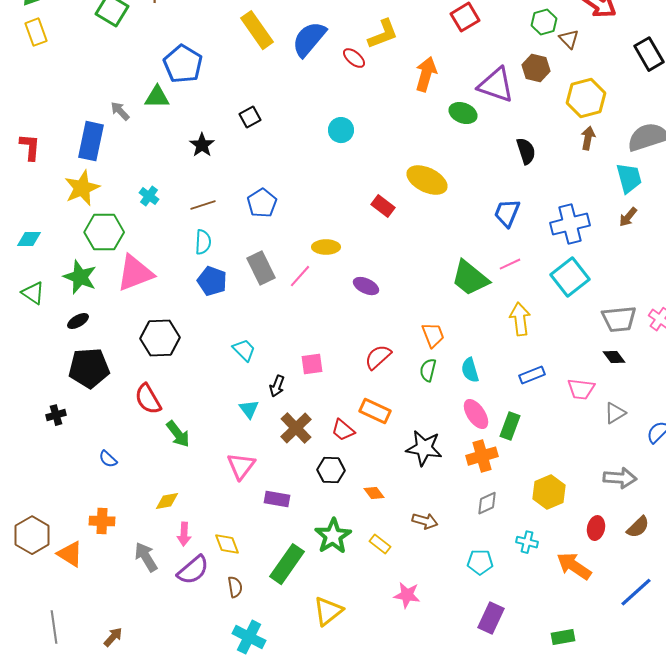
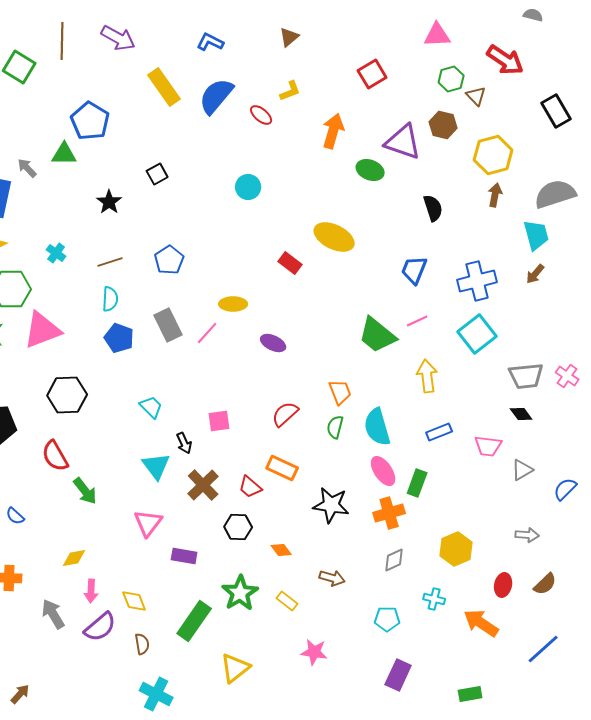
yellow L-shape: (383, 34) -> (290, 91), size x0.7
cyan semicircle: (470, 370) -> (377, 427), size x1.5
black arrow: (277, 386) -> (184, 443), turned -45
cyan triangle: (249, 409) -> (156, 466), size x1.4
gray arrow: (620, 478) -> (527, 535), size x0.7

